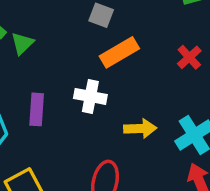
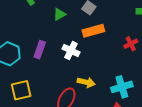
green triangle: (22, 43) -> (59, 14), moved
yellow arrow: (140, 128) -> (86, 82), moved

